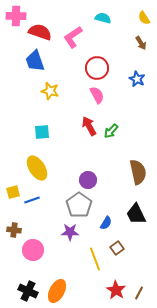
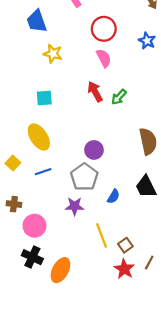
yellow square: (13, 192) -> (13, 163), turned -32
blue line: (32, 200) -> (43, 172), moved
brown square: (117, 248) -> (125, 245), moved
black cross: (28, 291) -> (32, 257), moved
brown line: (139, 293) -> (149, 262), moved

